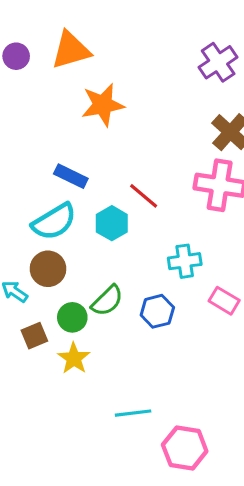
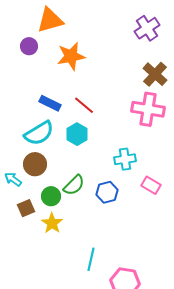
purple circle: (16, 56) -> (29, 46), moved
red line: (144, 196) -> (84, 105), moved
cyan line: (133, 413) -> (91, 259), turned -70

